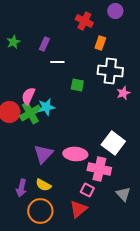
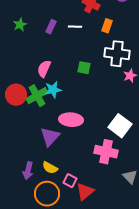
white line: (57, 62) -> (75, 27), moved
pink semicircle: (28, 96) -> (44, 69), moved
pink ellipse: (75, 154) -> (71, 120), moved
pink square: (87, 190) -> (70, 181), moved

